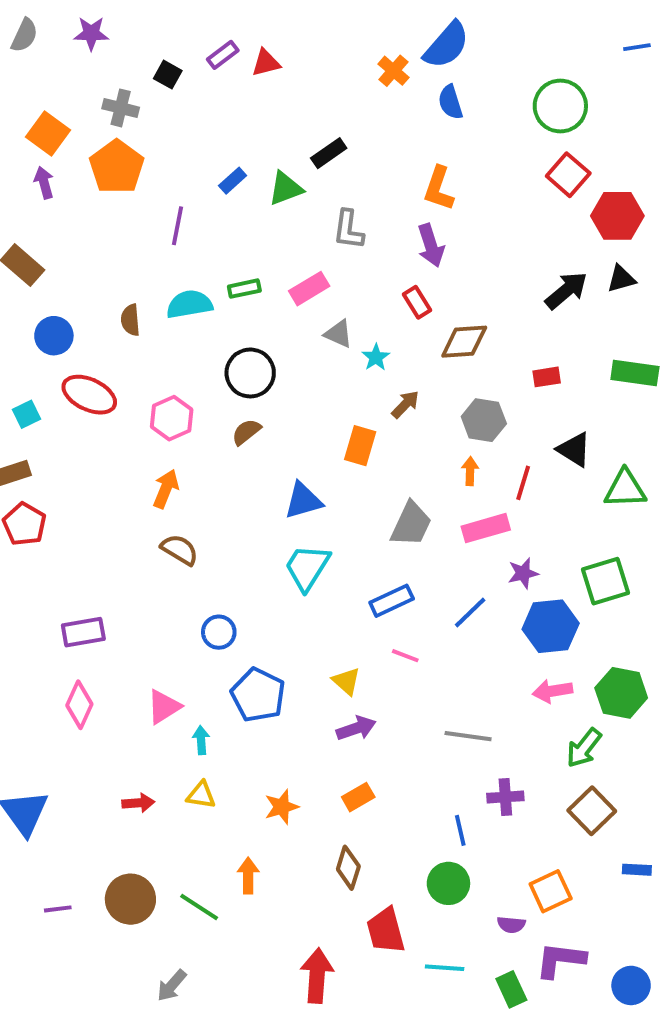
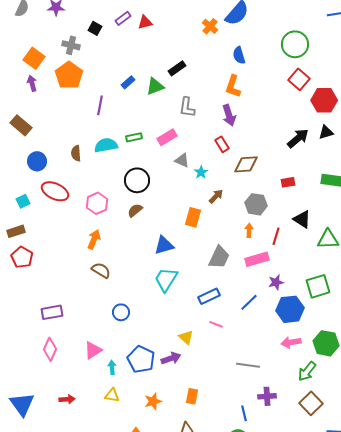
blue semicircle: (450, 102) -> (239, 55), moved
blue pentagon: (258, 695) -> (141, 359), moved
purple arrow: (356, 728) -> (171, 358), moved
orange rectangle: (358, 797) -> (192, 396), turned -49
red arrow: (138, 803) -> (67, 399), moved

